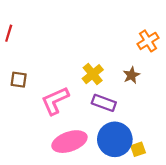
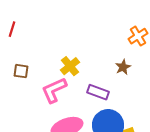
yellow cross: (93, 74) -> (70, 66), moved

